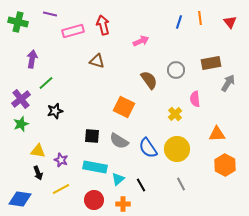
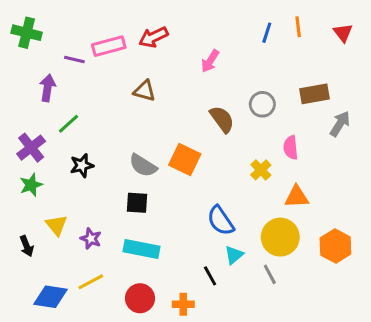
purple line: (50, 14) -> (74, 60), moved
red arrow: (103, 25) -> (153, 37), turned -102
pink arrow: (141, 41) -> (210, 61), turned 147
orange triangle: (217, 134) -> (297, 197), moved
gray semicircle: (119, 141) -> (143, 165), moved
yellow circle: (177, 149) -> (280, 237), moved
yellow triangle: (38, 151) -> (56, 225), turned 42
black arrow: (38, 173) -> (27, 246), moved
cyan triangle: (118, 179) -> (234, 255), moved
blue diamond: (20, 199) -> (50, 297), moved

